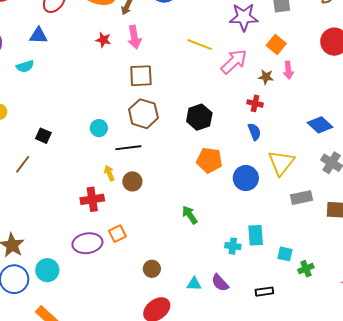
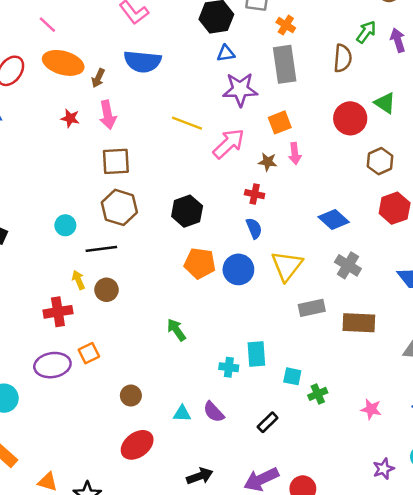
orange square: (276, 44) -> (280, 122), turned 30
blue circle: (246, 178) -> (238, 269), moved
black rectangle: (264, 292) -> (268, 422), turned -36

